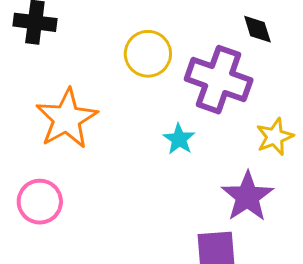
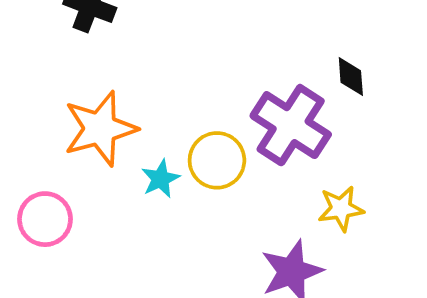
yellow circle: (148, 54) -> (217, 160), moved
cyan star: (179, 139) -> (161, 179), moved

